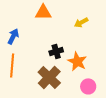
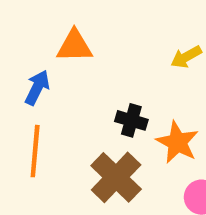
orange triangle: (43, 12) -> (74, 46), moved
black cross: (56, 51) -> (131, 120), turned 32

